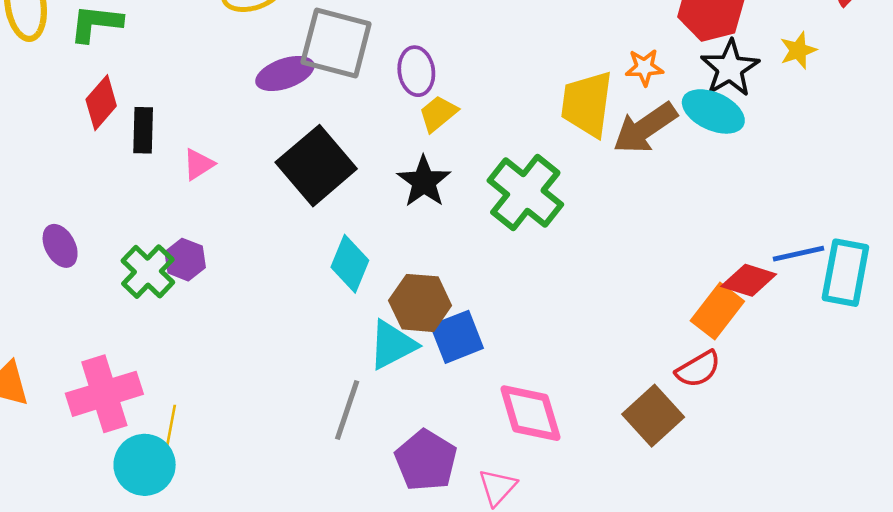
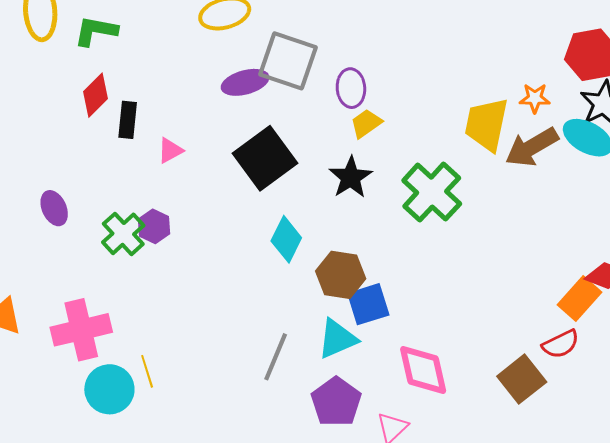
cyan triangle: (392, 345) -> (337, 339), moved
yellow line: (171, 425) -> (147, 371), moved, turned -32

